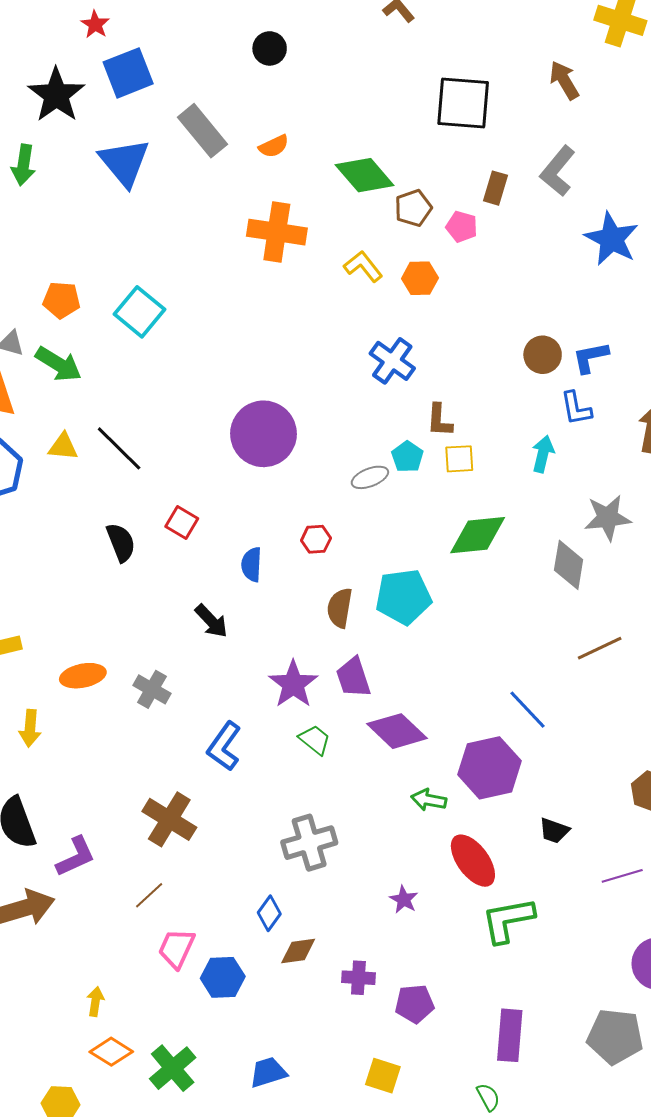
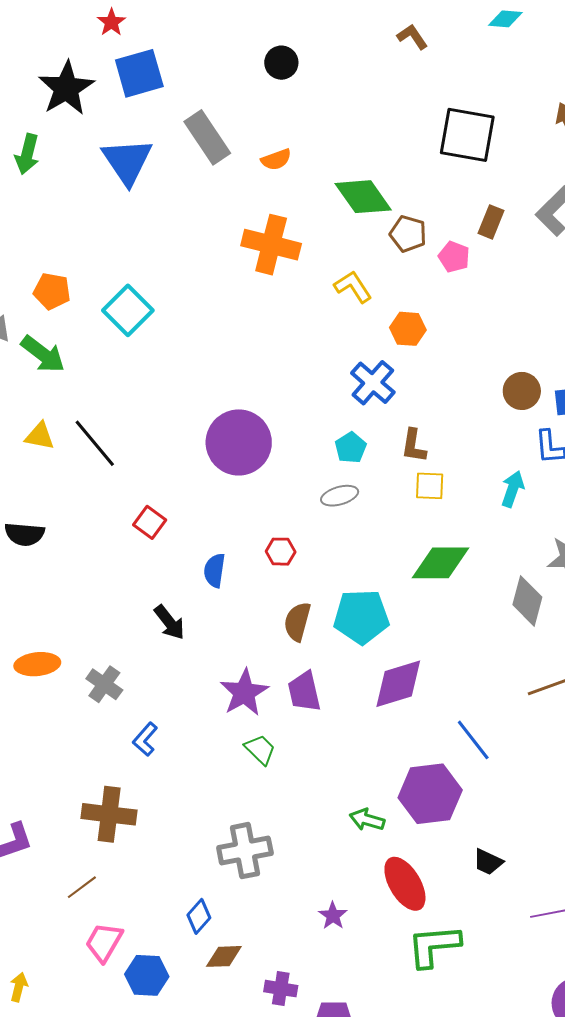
brown pentagon: (413, 208) -> (408, 234), turned 30
orange hexagon: (420, 278) -> (408, 329), moved
cyan pentagon: (407, 457) -> (351, 448), moved
black semicircle: (121, 542) -> (25, 534), moved, turned 111
purple diamond: (397, 731) -> (398, 684), moved, turned -66
blue L-shape: (224, 746) -> (145, 739), moved, size x0.7
brown cross: (169, 819) -> (109, 814), turned -30

